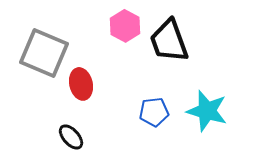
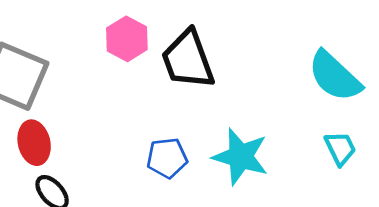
red ellipse: (81, 84) -> (34, 143), moved

